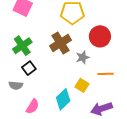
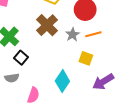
orange line: (106, 74) -> (93, 34), moved
yellow square: (82, 85) -> (86, 58), moved

